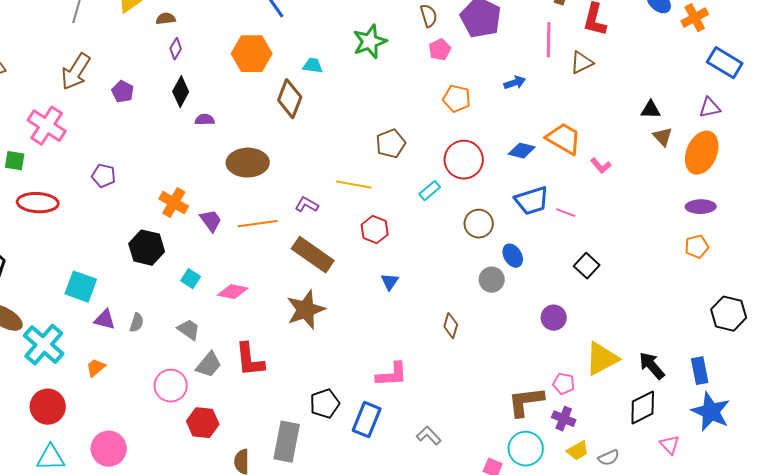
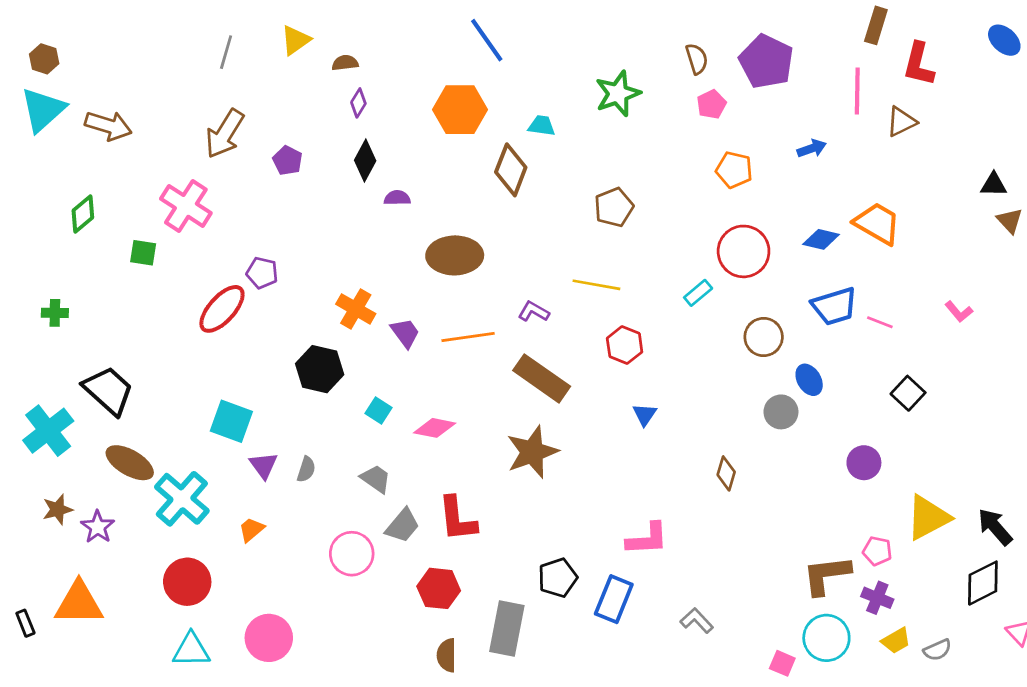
brown pentagon: (391, 144) -> (614, 207), moved
pink L-shape: (601, 166) -> (959, 312), moved
red ellipse: (38, 203) -> (222, 309), moved, turned -51
purple triangle: (105, 320) -> (263, 465), turned 40
red hexagon: (203, 423) -> (439, 588), moved

